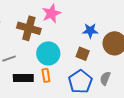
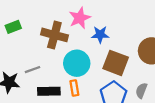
blue star: (90, 31) -> (100, 35), moved
brown square: (83, 54) -> (116, 63), size x1.6

